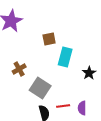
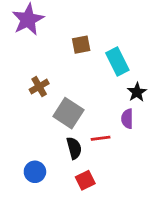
cyan rectangle: (65, 57) -> (117, 61), moved, turned -42
purple semicircle: (82, 108) -> (127, 119), moved

